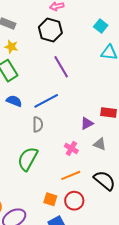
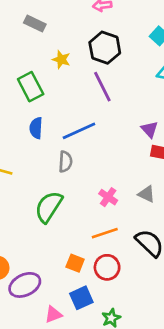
black hexagon: (50, 30) -> (105, 48), moved
yellow star: (11, 47) -> (61, 60), moved
blue semicircle: (14, 101) -> (36, 128), turned -112
purple triangle: (87, 123) -> (150, 129), moved, turned -48

